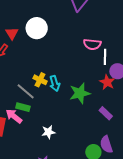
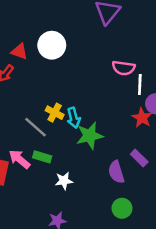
red triangle: (12, 33) -> (19, 51), turned -40
green star: (80, 93) -> (90, 136), moved
green rectangle: (23, 107) -> (42, 157), moved
purple semicircle: (106, 144) -> (116, 172), moved

